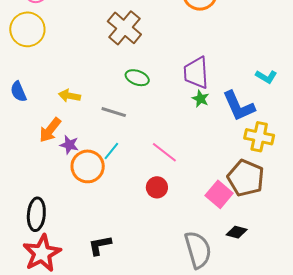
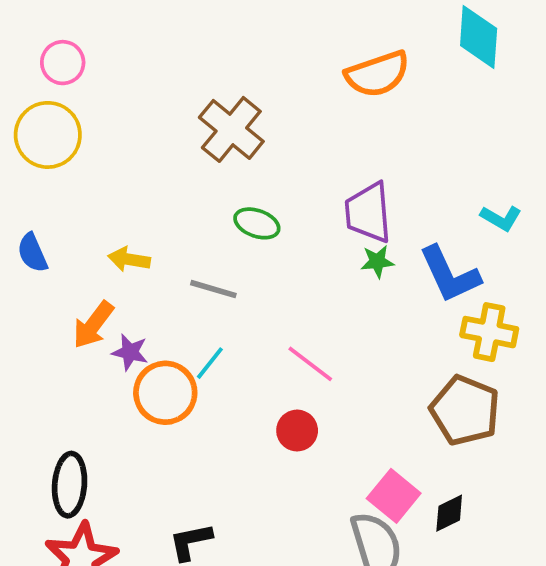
green star: (201, 99) -> (377, 261), turned -30
pink square: (219, 194) -> (394, 496), moved
black diamond: (237, 232) -> (449, 513), turned -40

